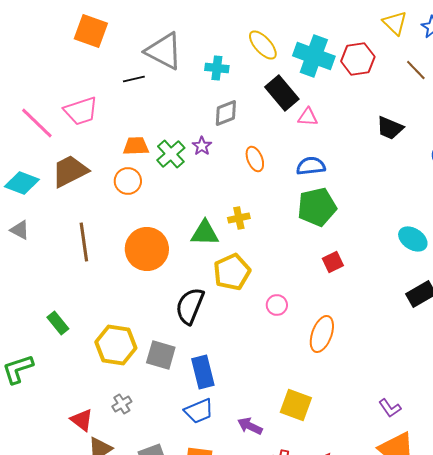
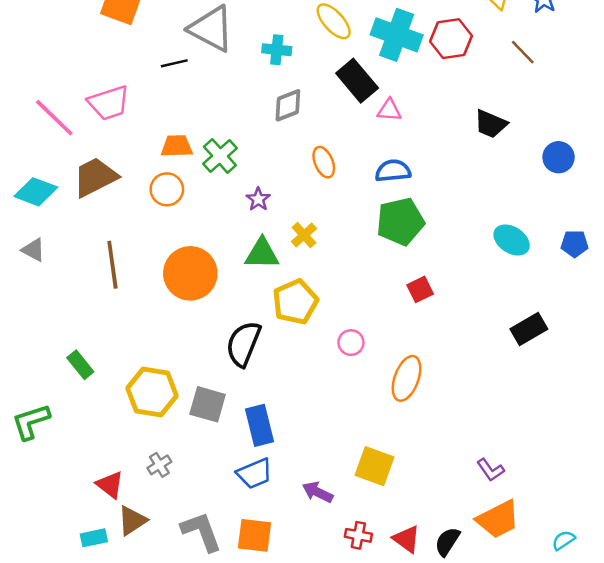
purple star: (202, 146) -> (258, 199), moved
yellow cross: (239, 218) -> (304, 235), turned -30
cyan ellipse: (413, 239) -> (512, 240), moved

